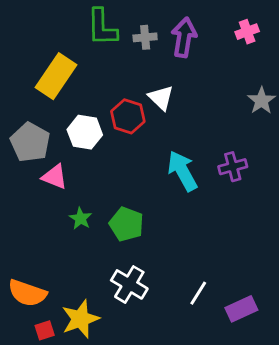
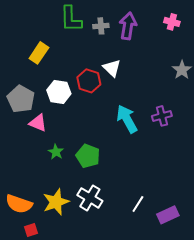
pink cross: (247, 32) -> (172, 22), turned 35
yellow rectangle: (56, 76) -> (39, 53), size x0.7
yellow star: (80, 319) -> (56, 202), moved

